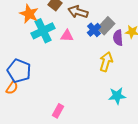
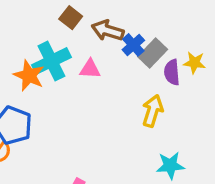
orange star: (29, 14) -> (29, 76), moved
blue cross: (94, 30) -> (133, 45), moved

